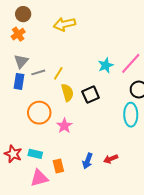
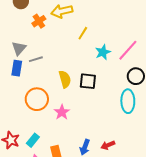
orange cross: (18, 34) -> (39, 21), moved
yellow line: (58, 73) -> (83, 33), moved
black square: (91, 95) -> (88, 81), turned 30
cyan rectangle: (35, 154) -> (33, 140), turned -64

